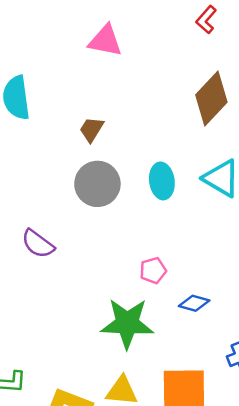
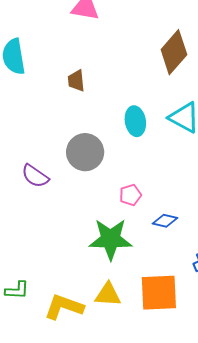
brown trapezoid: (91, 129) -> (76, 81), turned -35
gray circle: (97, 184) -> (85, 152), moved

